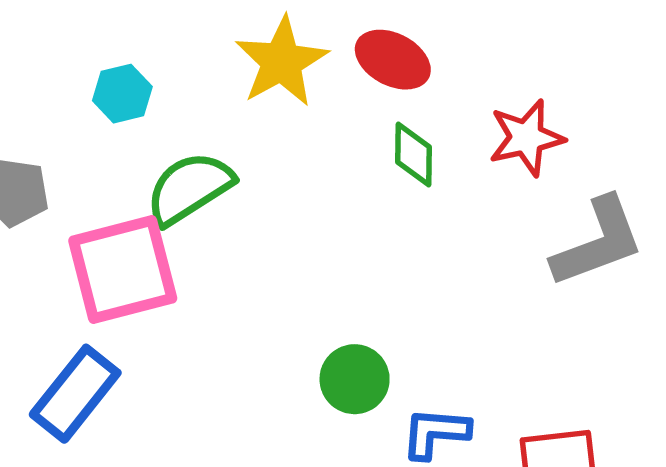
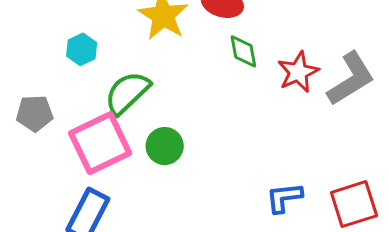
red star: (526, 138) -> (298, 72), moved
green circle: (355, 379) -> (165, 146), moved

